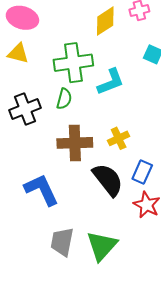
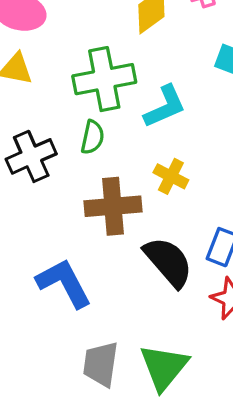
yellow cross: (119, 138) -> (171, 176), moved, turned -35

